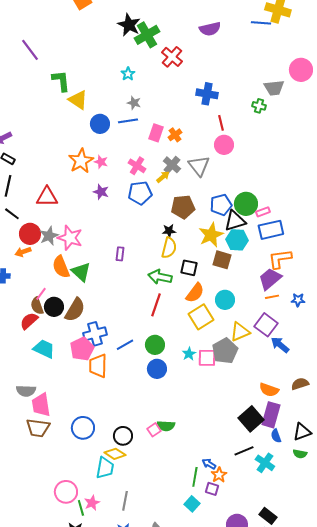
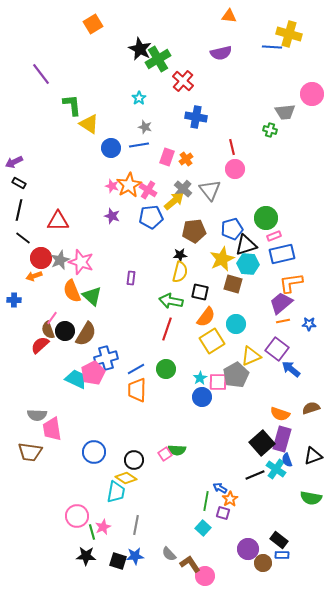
blue cross: (207, 94) -> (196, 117), moved
orange star: (81, 161) -> (129, 185), moved
yellow arrow: (163, 177) -> (174, 201), size x1.5
green circle: (246, 204) -> (266, 218), moved
cyan trapezoid: (44, 349) -> (76, 379), moved
orange trapezoid: (98, 366) -> (137, 390), moved
blue circle: (157, 369) -> (202, 397), moved
brown trapezoid: (38, 428) -> (30, 452), moved
green semicircle: (300, 454) -> (311, 498), moved, size x1.5
cyan cross: (265, 463) -> (276, 469), moved

